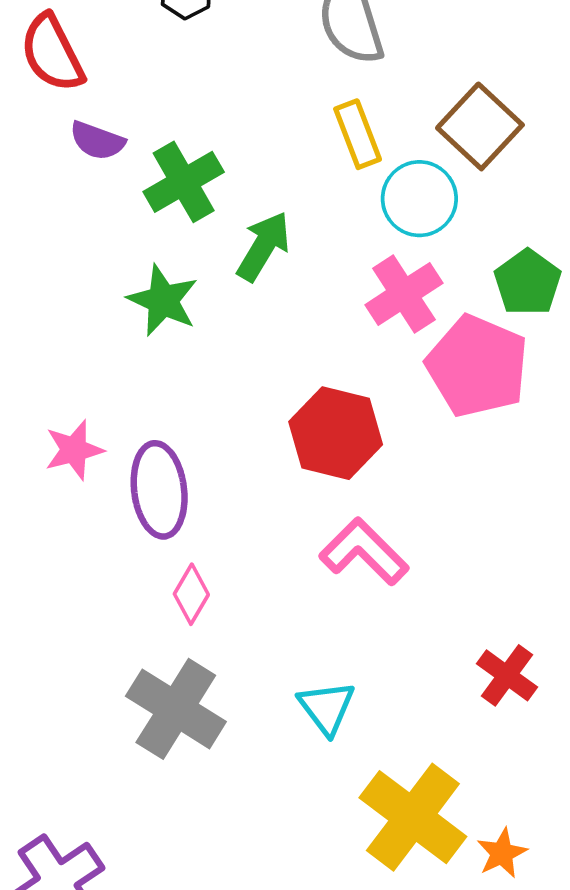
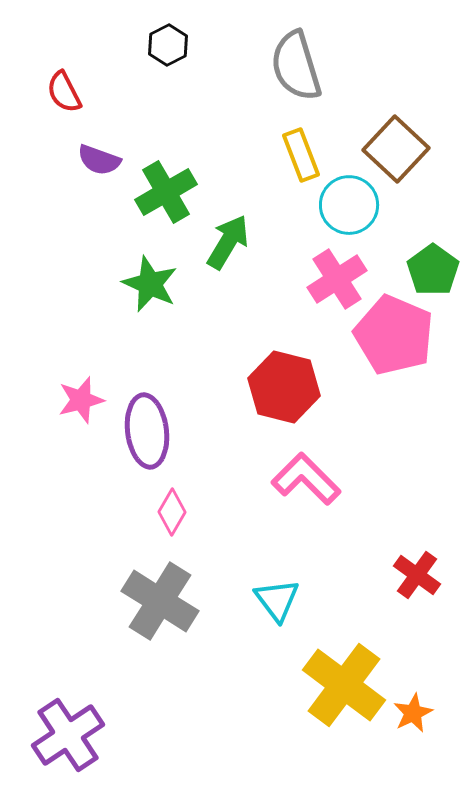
red semicircle: (52, 53) -> (64, 92), size x0.7

